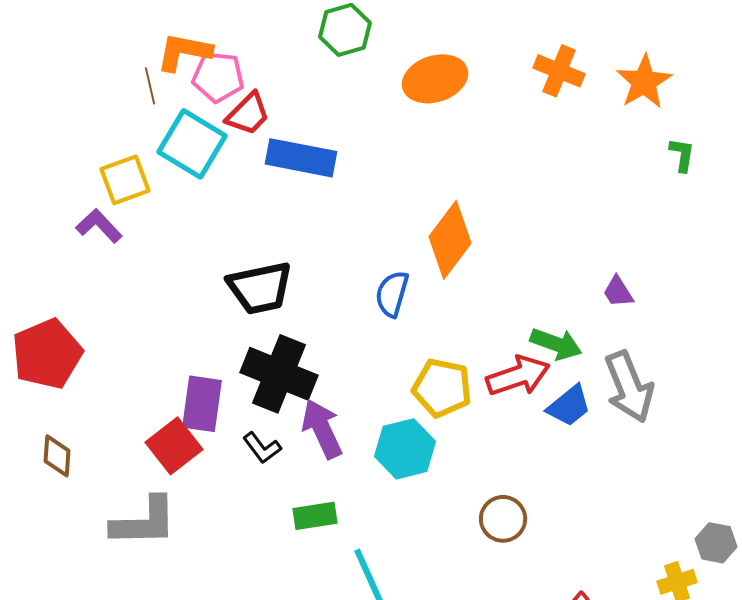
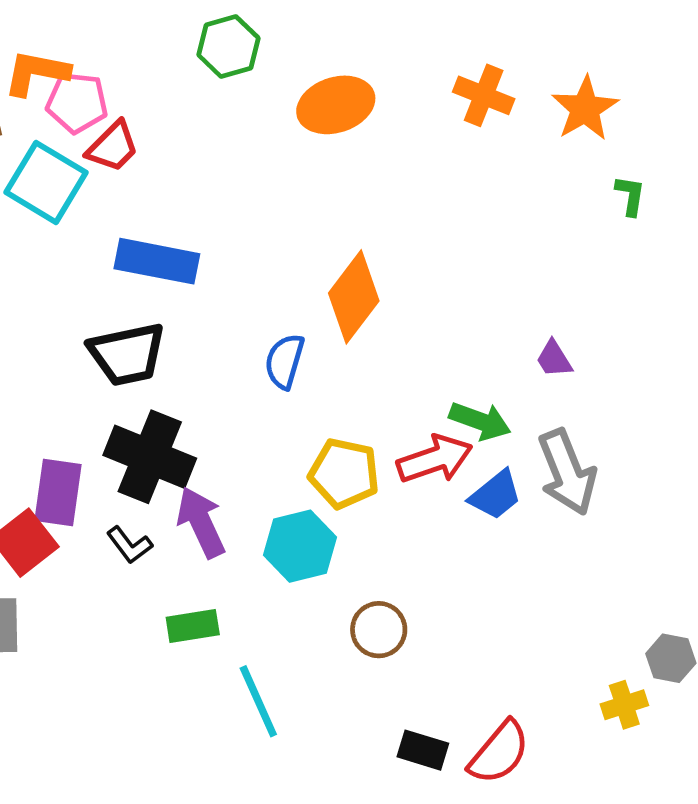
blue rectangle: (301, 158) -> (157, 261), moved
brown circle: (503, 519) -> (379, 630), moved

